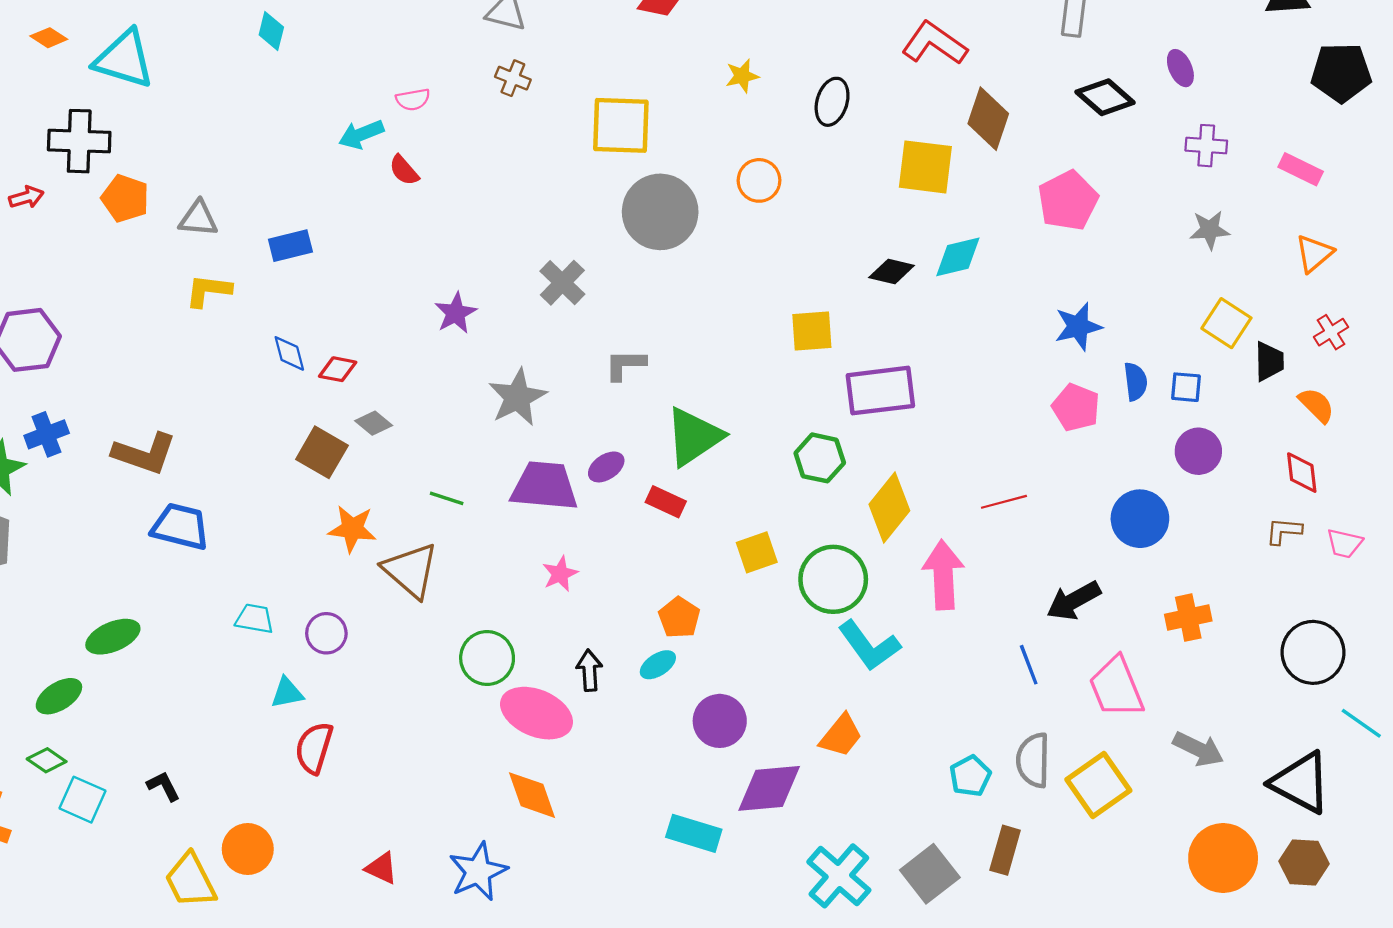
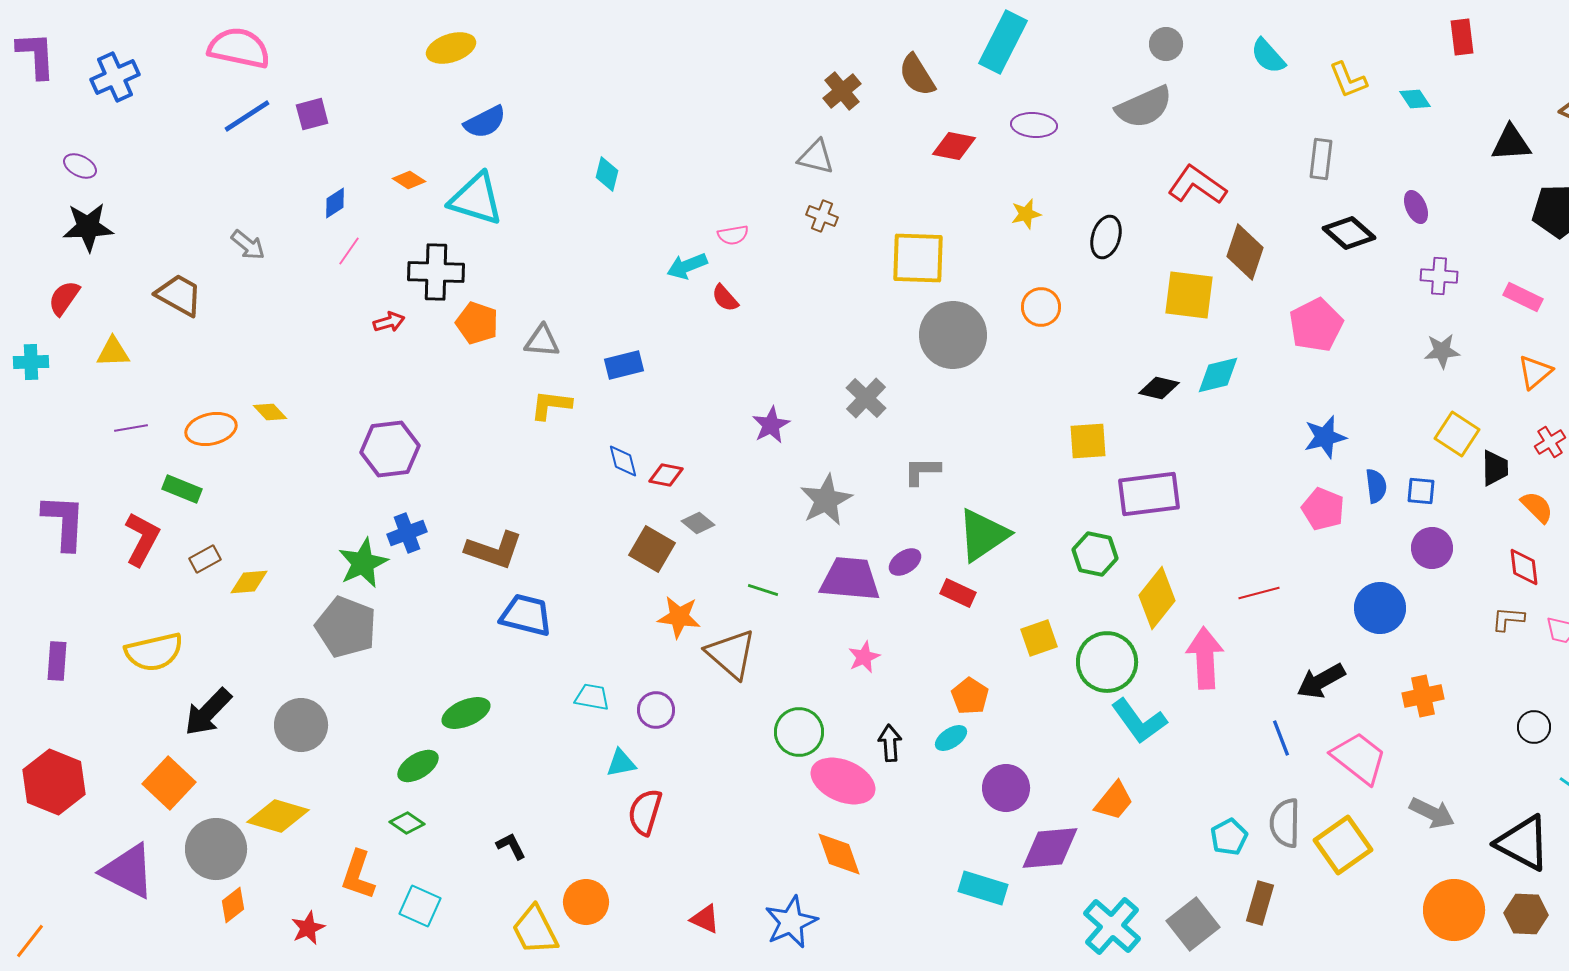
black circle: (1313, 652) -> (1534, 727), size x0.6
pink trapezoid: (1116, 687) -> (1359, 758), turned 150
cyan square: (83, 800) -> (420, 906), moved

